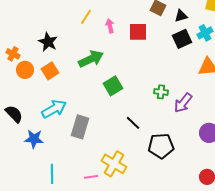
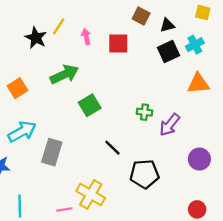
black star: (48, 42) -> (36, 38), moved

